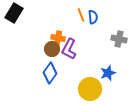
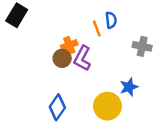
orange line: (81, 15) -> (97, 28), moved
orange cross: (58, 38) -> (69, 45), turned -32
blue diamond: (50, 73) -> (57, 107), moved

